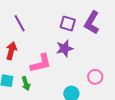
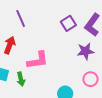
purple square: (68, 23) -> (68, 23), turned 35
purple star: (65, 48) -> (86, 51), moved

